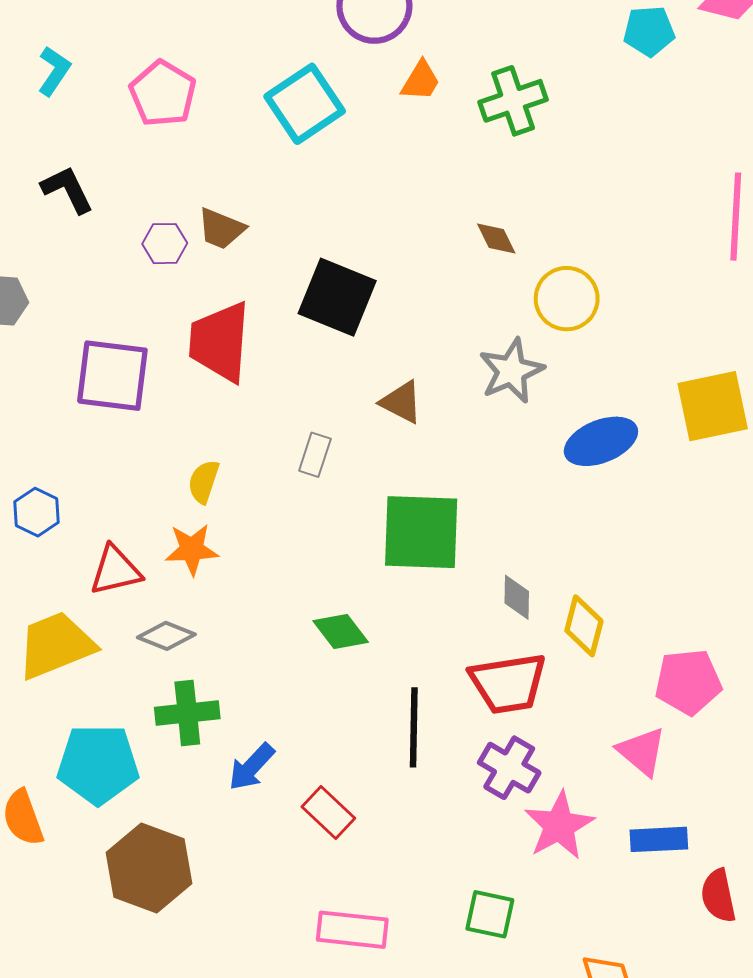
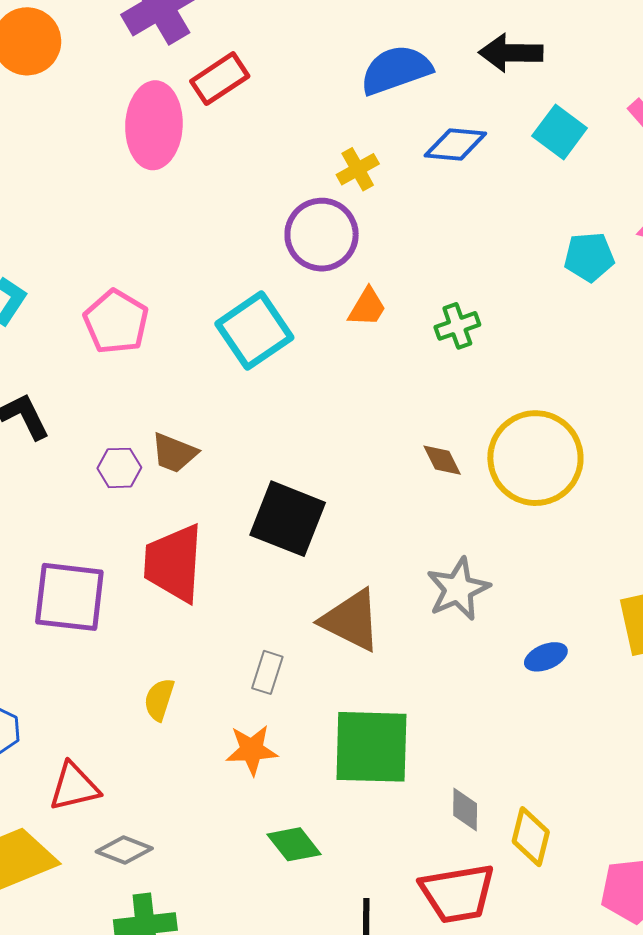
green cross: (513, 101) -> (457, 326), size x0.7
yellow circle: (567, 299) -> (535, 458), moved, size x1.5
brown triangle: (401, 402) -> (351, 620), size x1.5
blue ellipse: (601, 441) -> (546, 657), size x0.6
orange star: (192, 549) -> (252, 750), moved

